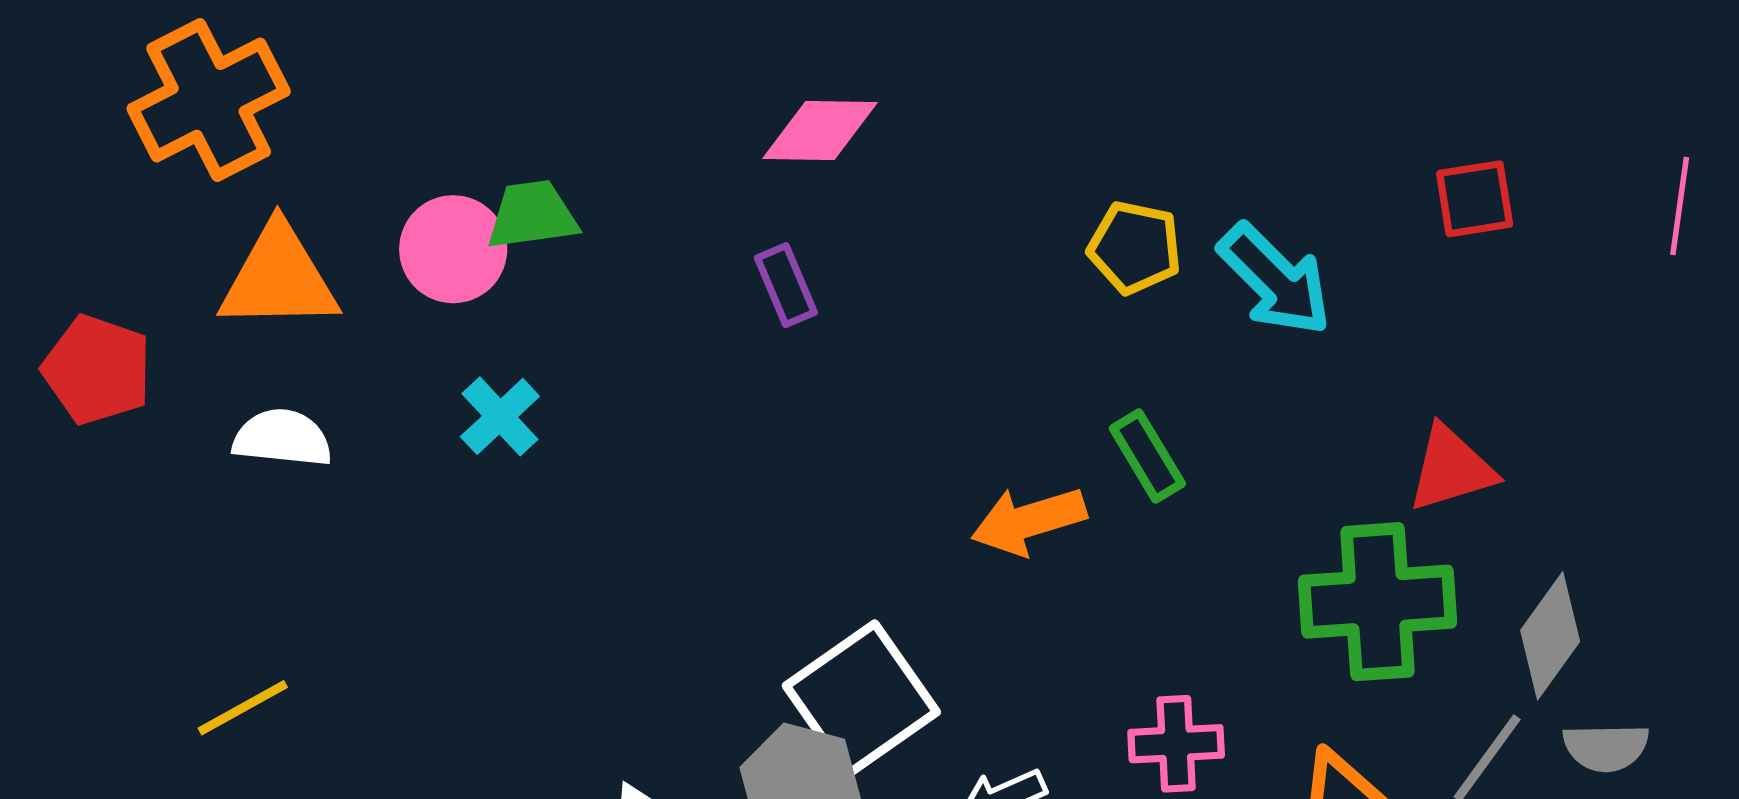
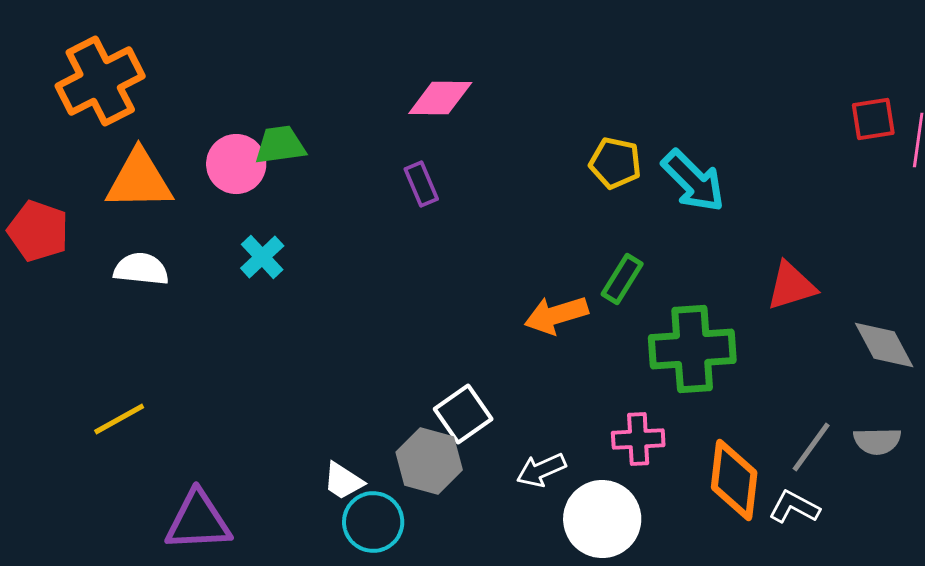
red square: (1475, 199) -> (873, 119), moved
green rectangle: (1147, 456) -> (622, 279), turned 63
green cross: (1378, 602) -> (692, 349), moved
gray diamond: (1550, 636) -> (884, 345), moved, turned -64
white square: (861, 699) -> (463, 414), size x0.7

